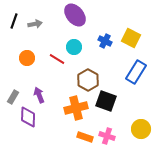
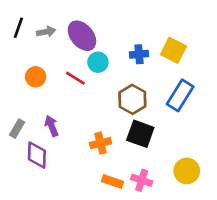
purple ellipse: (75, 15) -> (82, 36), moved
blue cross: (105, 41) -> (139, 54), turned -32
brown hexagon: (88, 80) -> (132, 99), moved
orange cross: (76, 108) -> (101, 143), size x0.7

